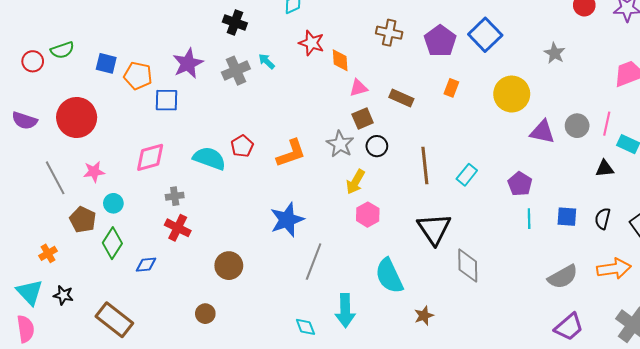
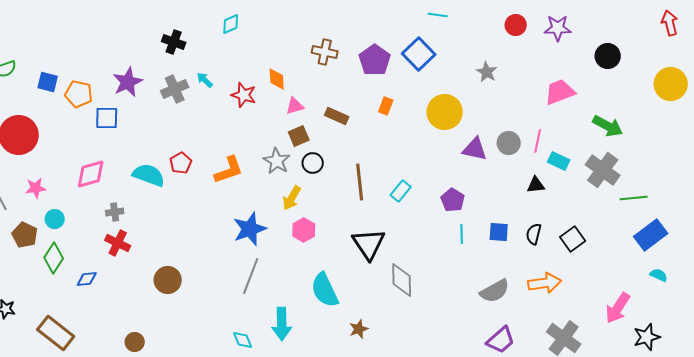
red star: (312, 43) -> (244, 95), moved
blue star: (287, 220) -> (250, 229), moved
brown circle: (205, 314) -> (135, 342), moved

